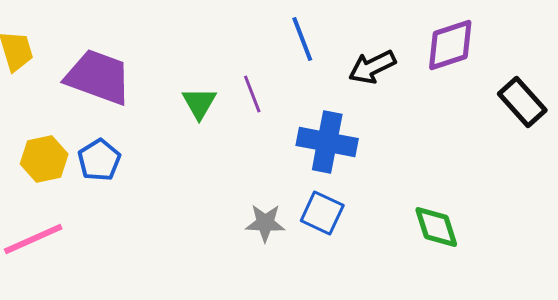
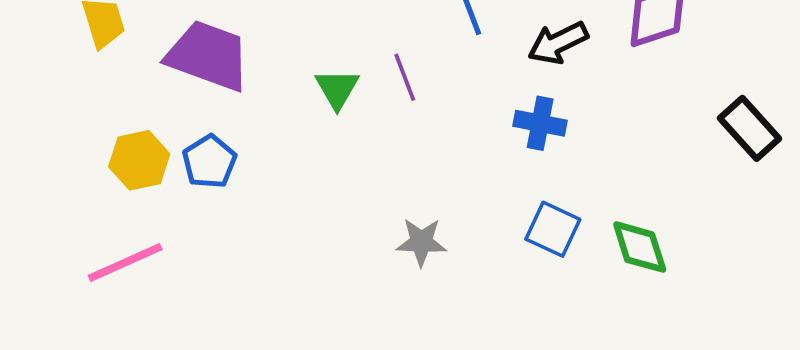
black rectangle: (522, 102) -> (749, 128), moved
blue cross: (327, 142) -> (540, 123), moved, size x0.7
blue square: (322, 213) -> (553, 229), moved

